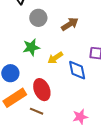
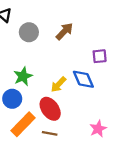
green star: (31, 47) -> (23, 76), moved
yellow arrow: (55, 58) -> (58, 84), moved

